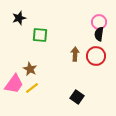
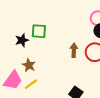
black star: (19, 18) -> (22, 40), moved

